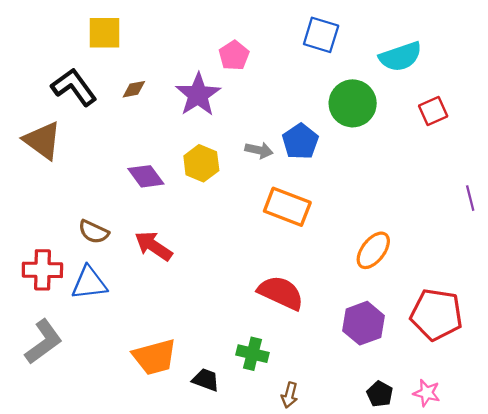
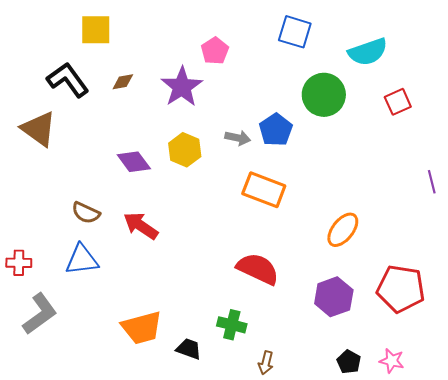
red cross: (42, 270) -> (19, 263), moved, size x0.7

